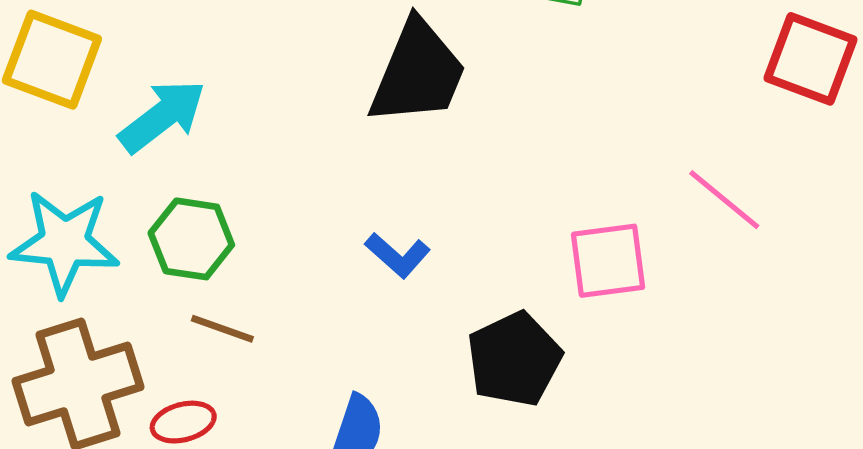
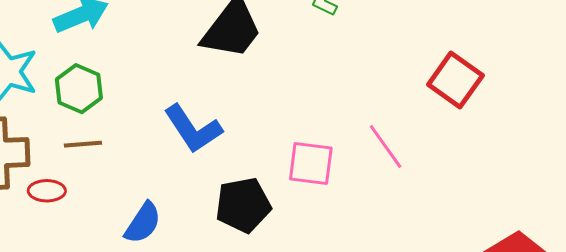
blue L-shape: (398, 255) -> (193, 129), size x1.6
brown line: (222, 329) -> (83, 144), turned -39

